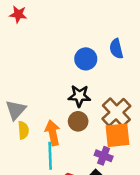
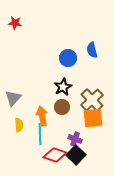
black star: (79, 96) -> (63, 87), turned -30
yellow semicircle: (23, 130) -> (19, 125), moved
purple cross: (104, 156) -> (75, 139), moved

